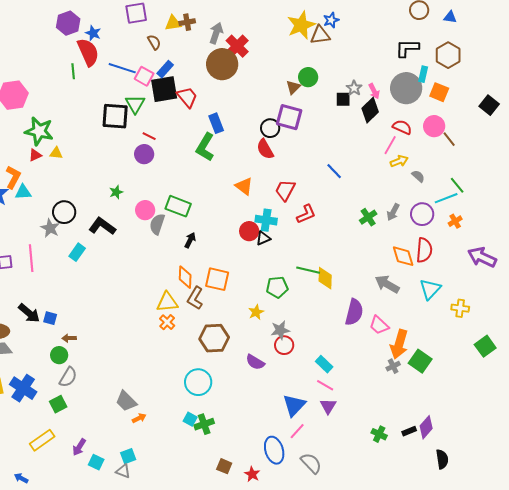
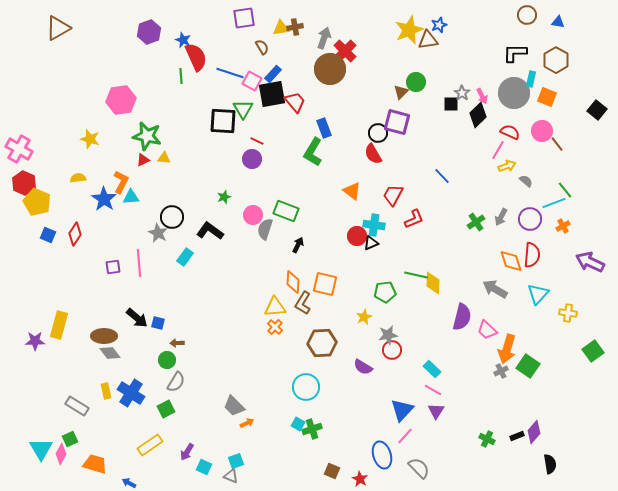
purple hexagon: (68, 23) -> (149, 32), moved
blue star: (93, 33) -> (183, 40), moved

